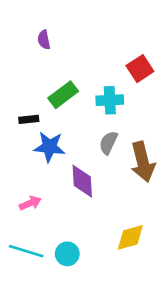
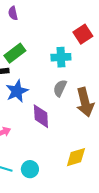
green rectangle: (63, 95) -> (15, 53), moved
blue star: (49, 147) -> (17, 91), turned -30

